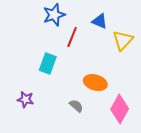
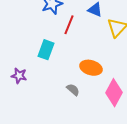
purple star: (25, 99) -> (19, 76), moved

